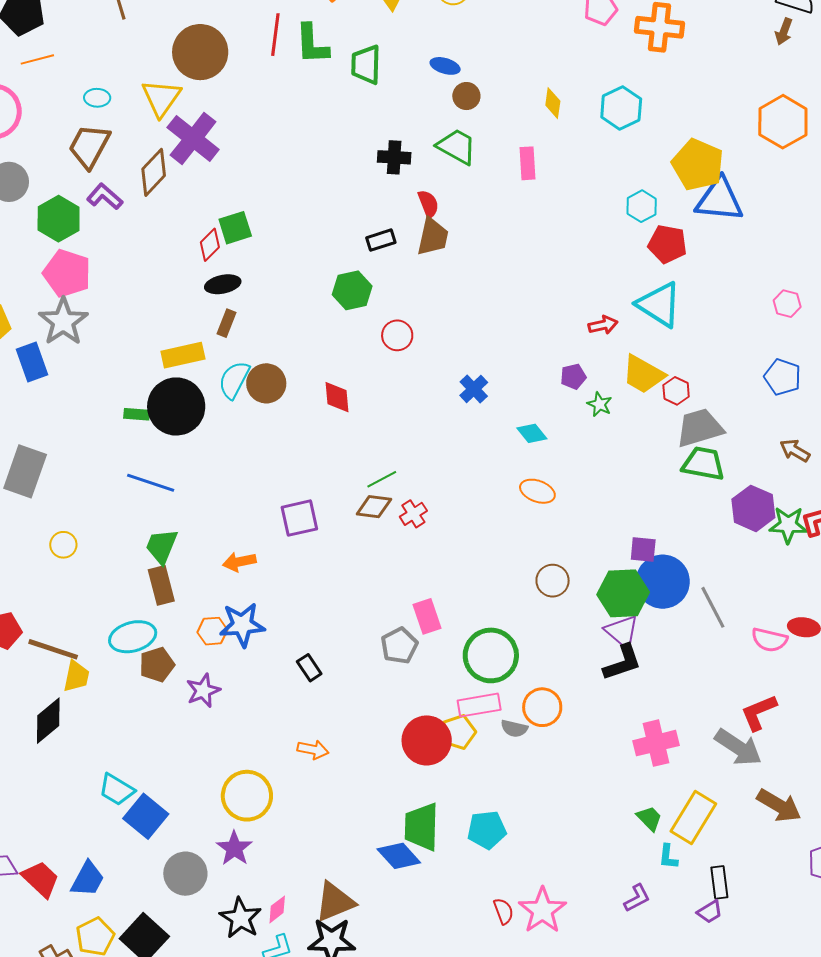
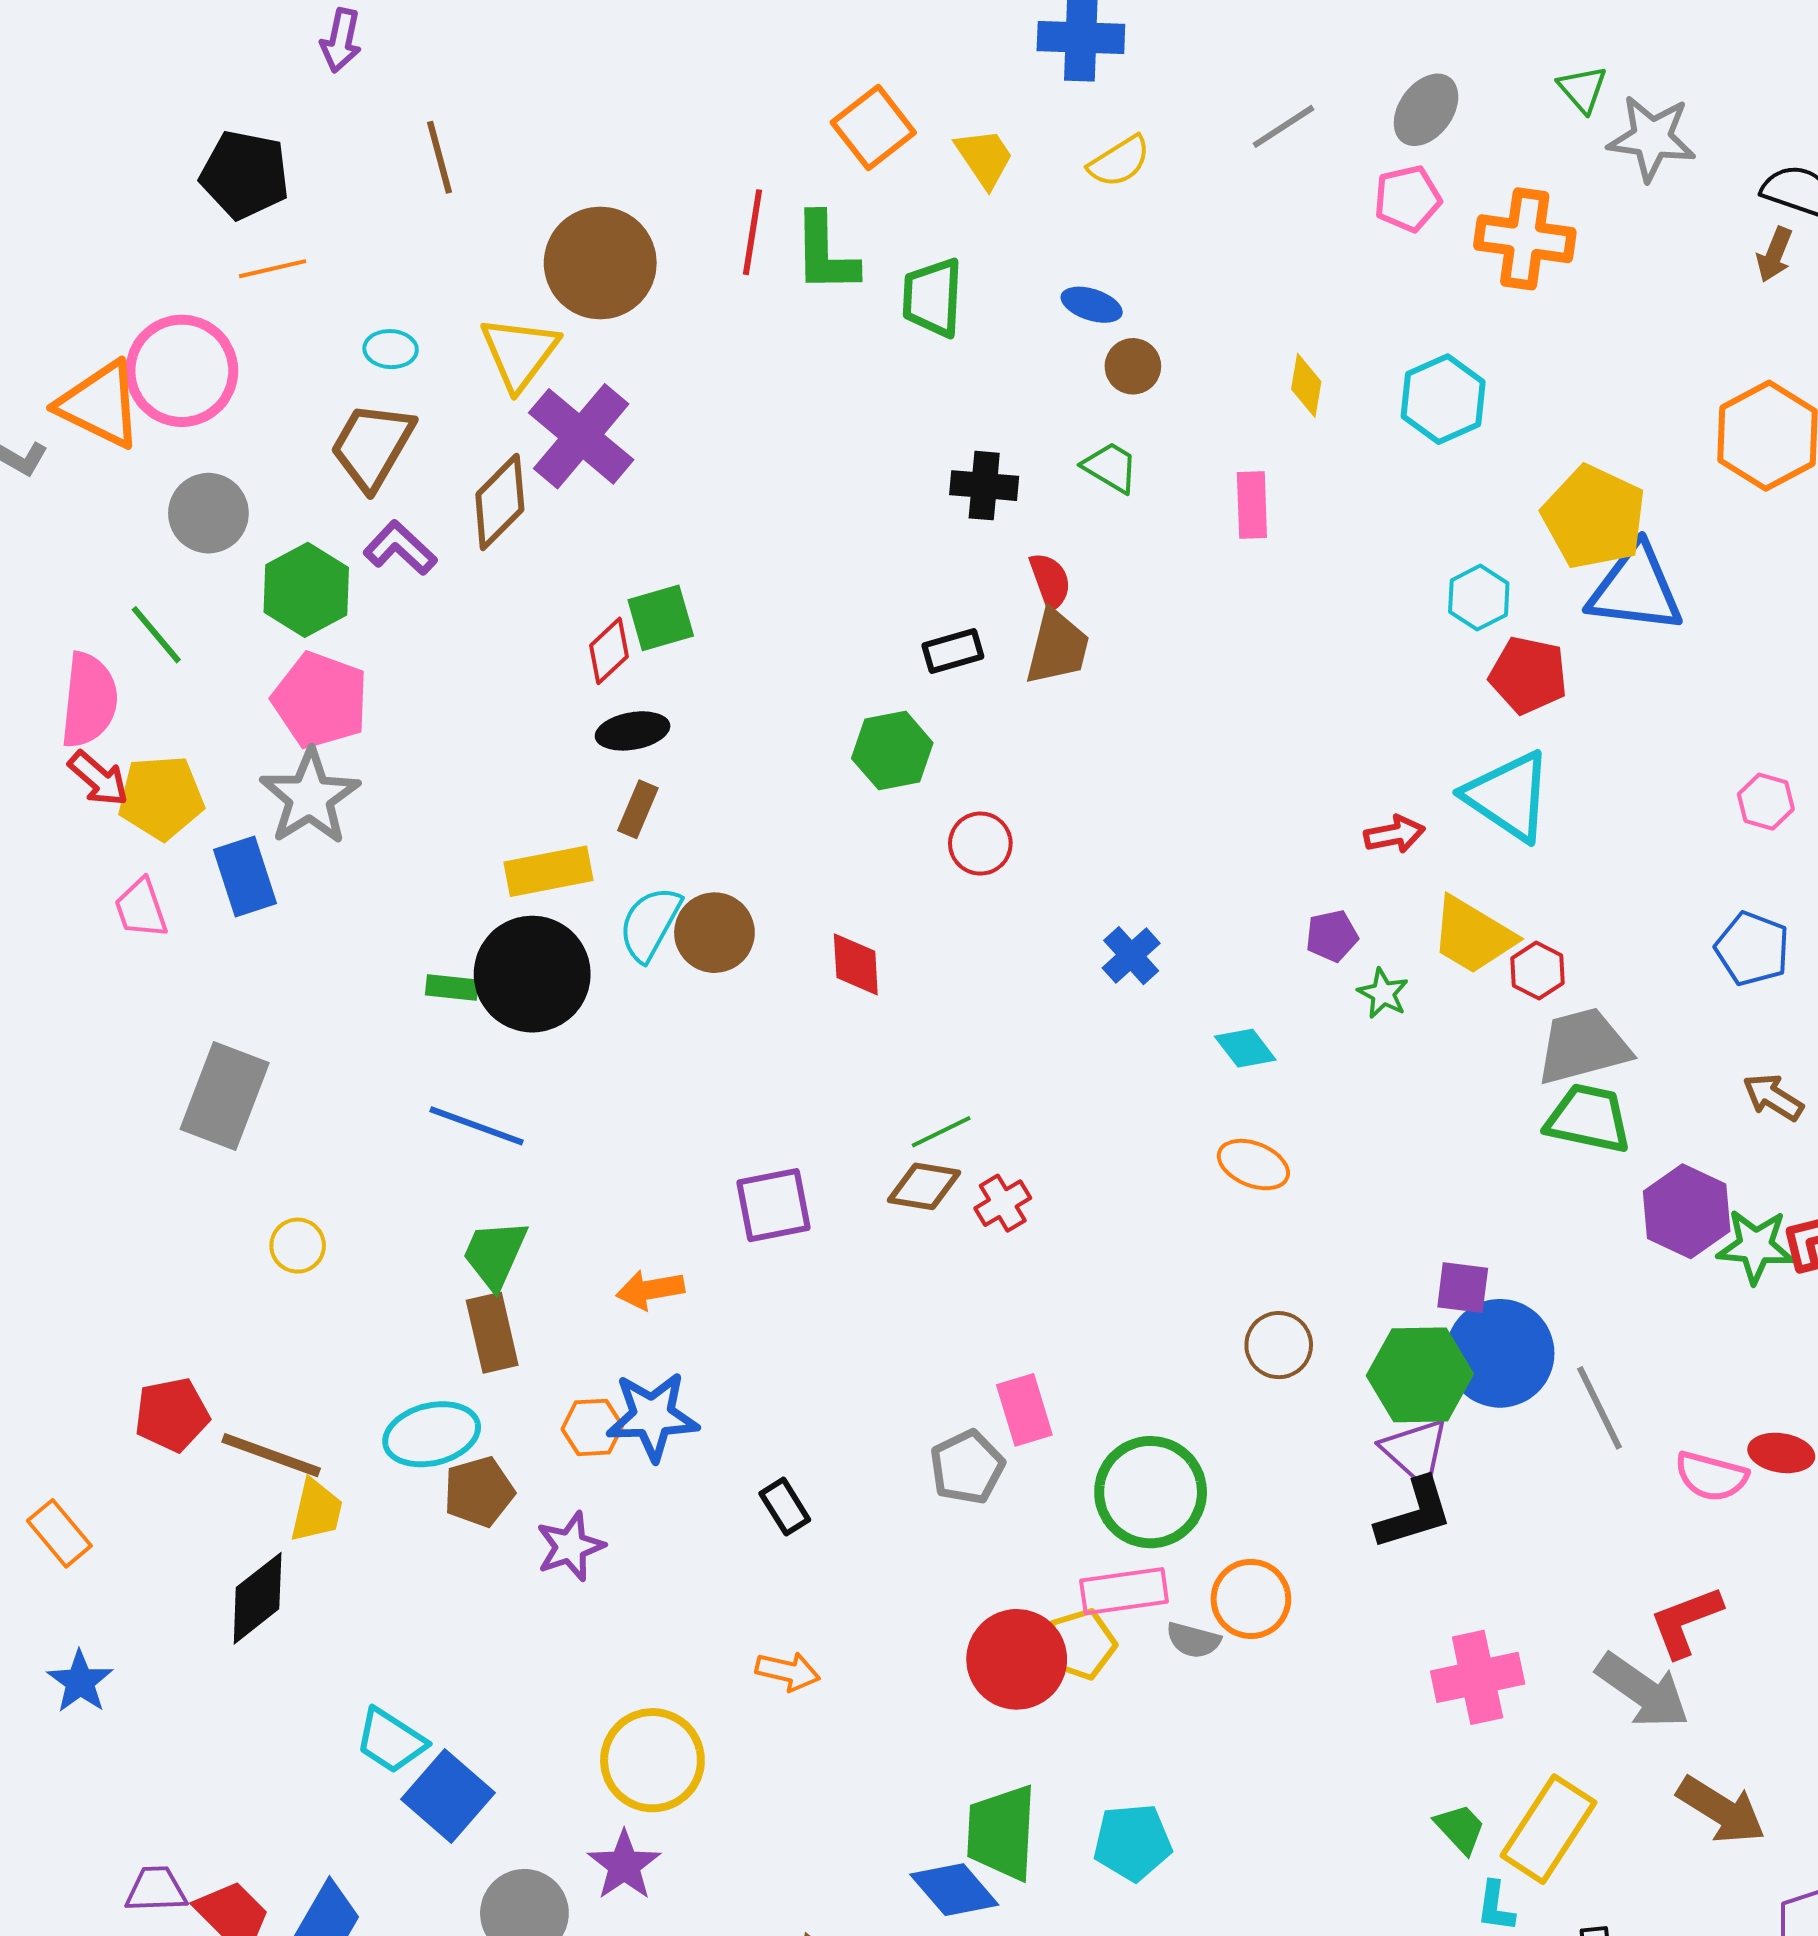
green trapezoid: (457, 147) -> (1111, 467), size x0.7

